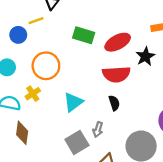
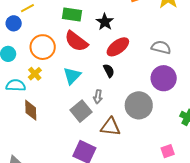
red ellipse: (118, 42) -> (118, 47), moved
black star: (145, 56) -> (105, 22), moved
red semicircle: (116, 74) -> (76, 41), moved, turned 50

